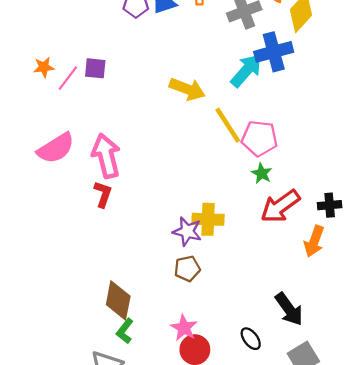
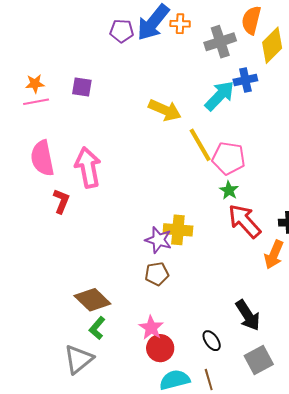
blue cross: (274, 52) -> (245, 80), size x0.7
pink line: (68, 78) -> (36, 102), moved, turned 40
pink semicircle: (56, 148) -> (42, 158), turned 108
red L-shape: (103, 194) -> (61, 201), moved
red arrow: (280, 206) -> (244, 221), turned 81
brown diamond: (118, 300) -> (92, 300), turned -60

